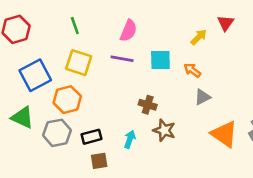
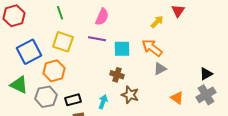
cyan square: (160, 60) -> (122, 49), moved
orange arrow: (192, 70) -> (152, 48), size x1.5
orange triangle: (224, 134) -> (177, 98), size x0.6

